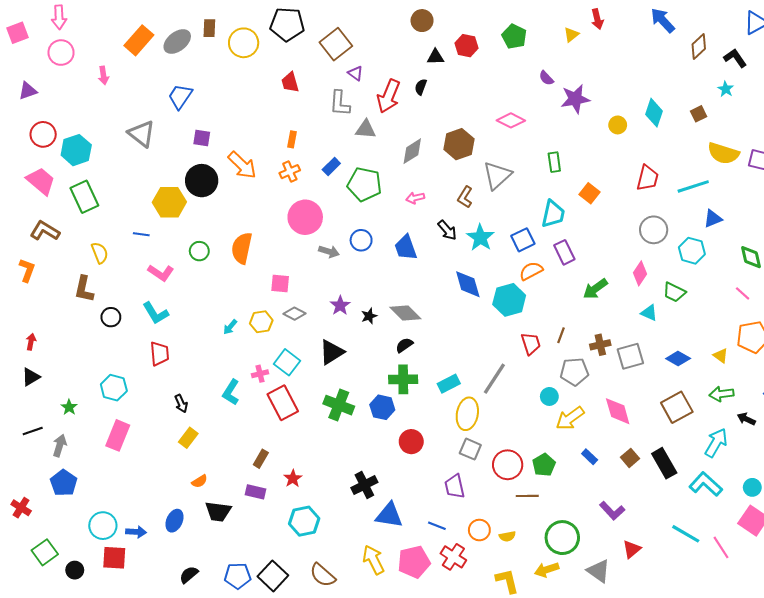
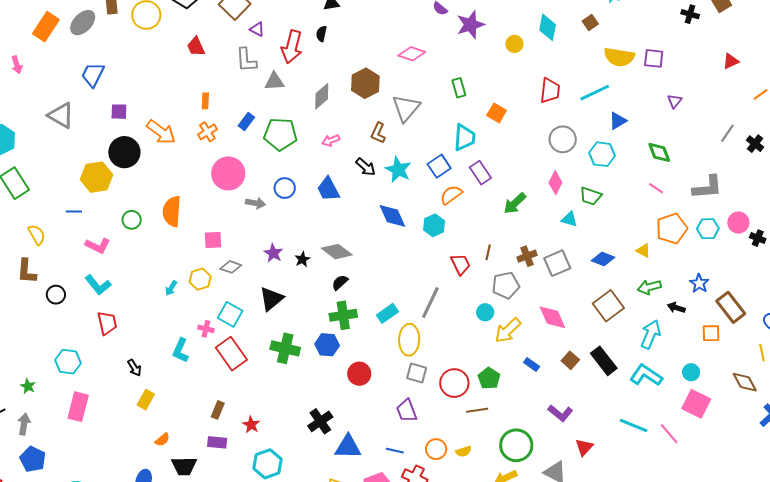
cyan hexagon: (509, 300) -> (434, 225), size x0.7
pink cross: (260, 374) -> (206, 329), turned 35

